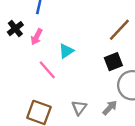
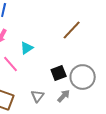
black square: (113, 62) -> (59, 73), moved

